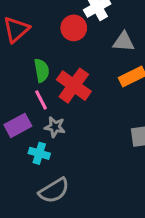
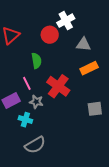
green semicircle: (42, 70) -> (36, 61), moved
red cross: (74, 86) -> (58, 86), moved

